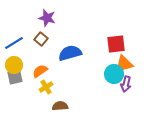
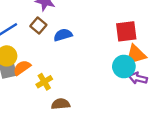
blue semicircle: (70, 53) -> (63, 35), moved, size x0.7
orange semicircle: (40, 71) -> (22, 68), moved
purple arrow: (126, 84) -> (138, 78), turned 91

